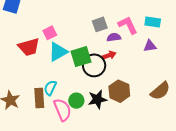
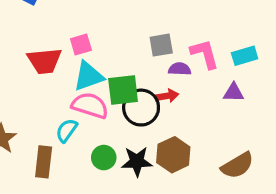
cyan rectangle: (153, 22) -> (245, 56), turned -35
brown rectangle: (39, 98) -> (44, 162), moved
pink semicircle: (62, 110) -> (90, 105), moved, turned -60

